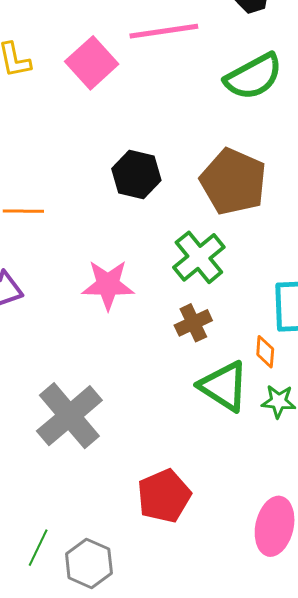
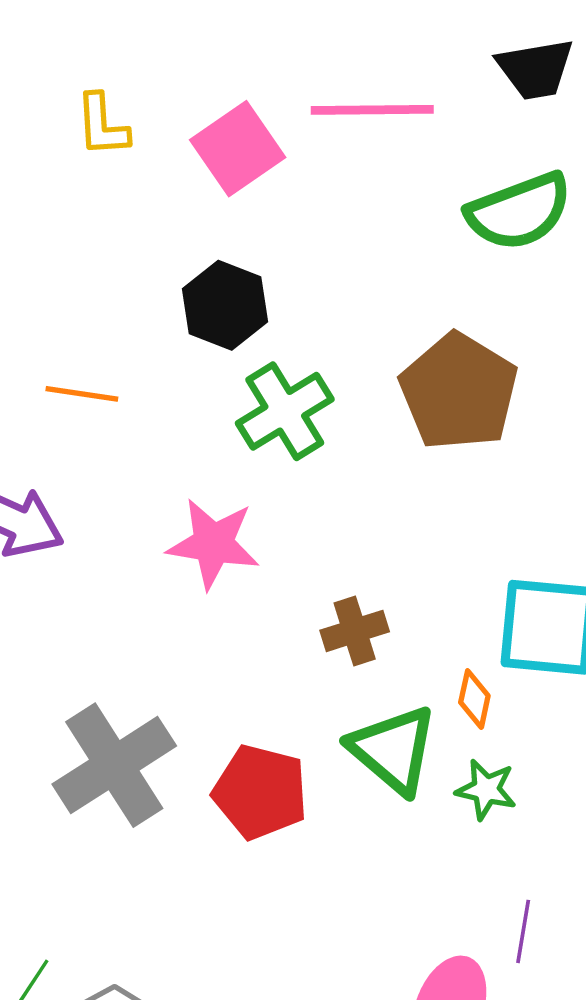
black hexagon: (136, 175) -> (225, 305), moved
green cross: (199, 257) -> (285, 411), moved
red pentagon: (164, 496) -> (260, 792), moved, turned 30

